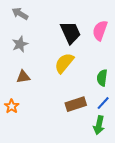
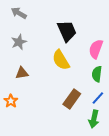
pink semicircle: (100, 30) -> (96, 49), moved
yellow semicircle: (64, 63) -> (61, 60), turned -70
brown rectangle: (76, 104) -> (72, 99), turned -36

